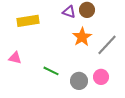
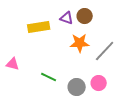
yellow rectangle: (28, 21) -> (39, 27), moved
orange star: (82, 37) -> (80, 43), turned 30

